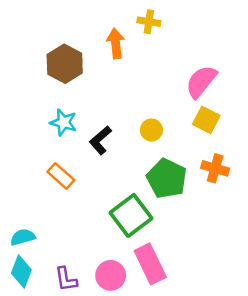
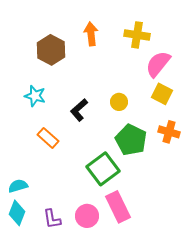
yellow cross: (149, 22) -> (137, 35), moved, size x1.4
cyan star: (63, 122) -> (35, 96), moved

